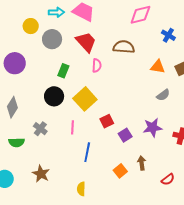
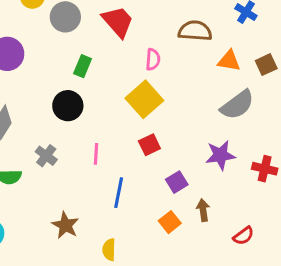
brown semicircle: (124, 47) -> (195, 31), moved
pink semicircle: (97, 66) -> (153, 59), moved
gray semicircle: (163, 95) -> (237, 105), size x1.6
yellow square: (85, 99) -> (144, 99), moved
purple square: (125, 135) -> (177, 182), moved
brown star: (41, 174) -> (65, 225), moved

